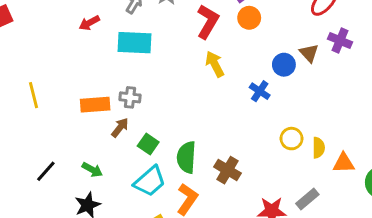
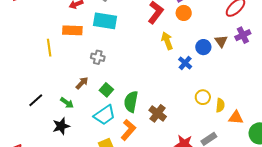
purple cross: (340, 40) -> (243, 35), turned 35
yellow arrow: (215, 64) -> (167, 41), moved
yellow line: (33, 95) -> (49, 48), moved
orange rectangle: (95, 105) -> (72, 30), moved
brown arrow: (120, 128) -> (82, 83), moved

